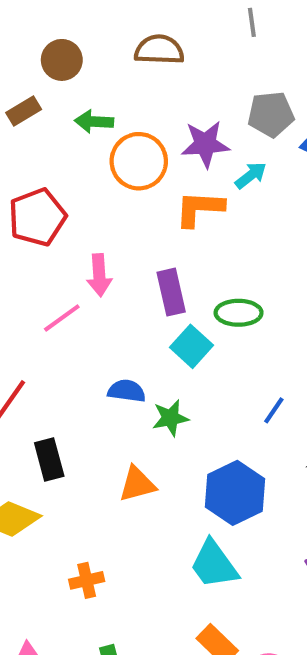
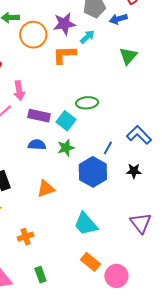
purple rectangle: (171, 292) -> (39, 116), moved, turned -60
green star: (170, 418) -> (66, 148), moved
blue hexagon: (235, 493) -> (93, 172), moved

